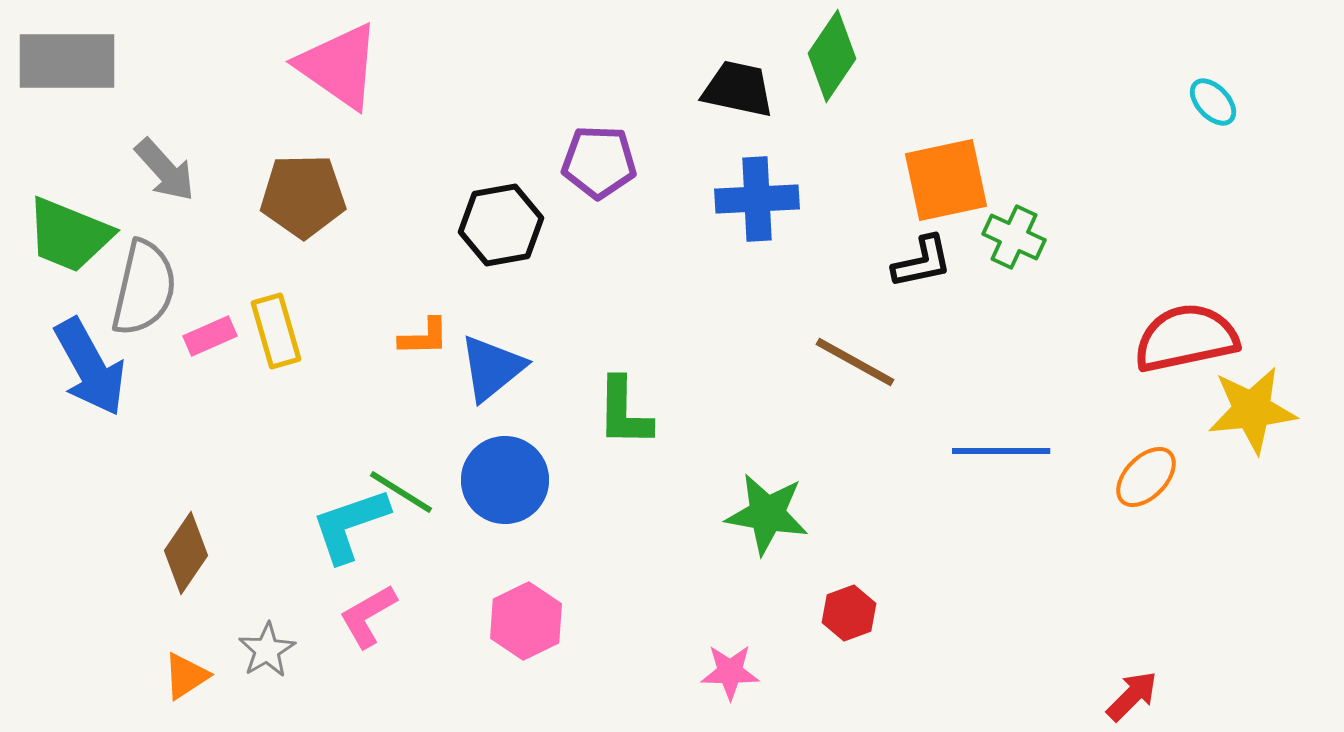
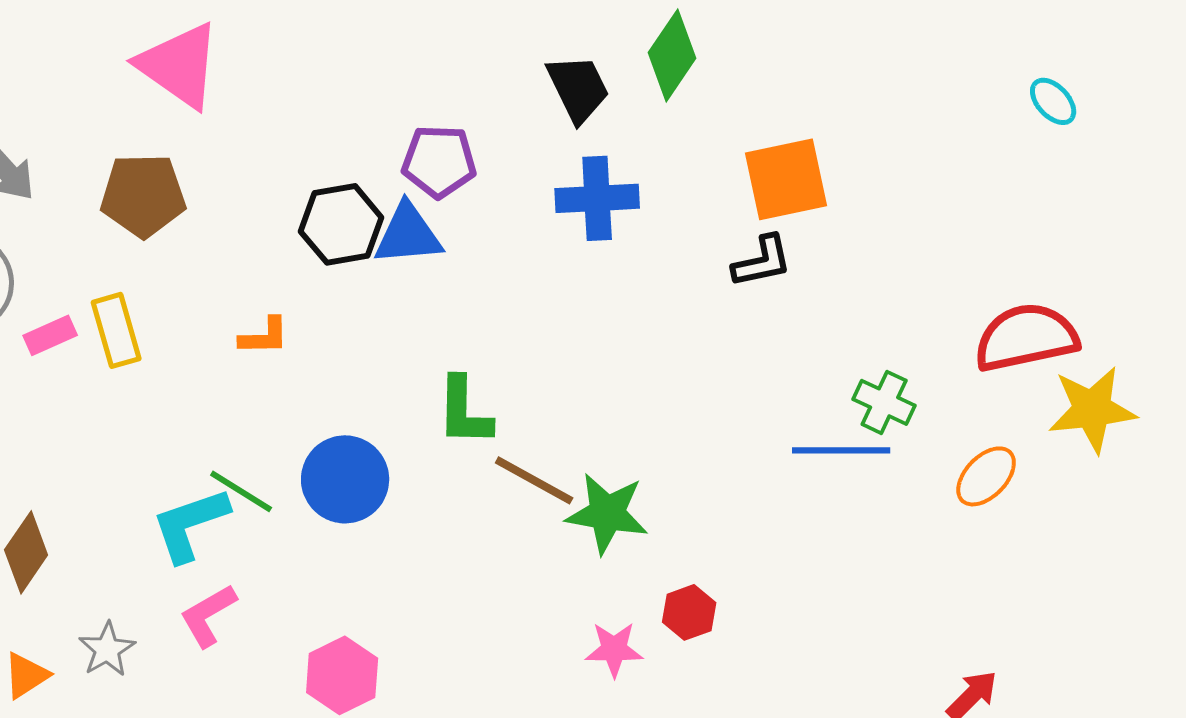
black trapezoid: (738, 89) -> (578, 88), turned 52
green cross: (1014, 237) -> (884, 402), moved
brown line: (855, 362) -> (534, 480), moved
blue triangle: (492, 368) -> (408, 234), moved, turned 34
pink hexagon: (526, 621) -> (342, 675), moved
pink star: (730, 672) -> (614, 649), moved

